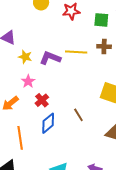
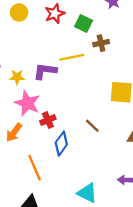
green square: (101, 20) -> (84, 24), moved, turned 35
pink star: (28, 81) -> (27, 103), size x1.6
red cross: (42, 100) -> (48, 120), turned 32

